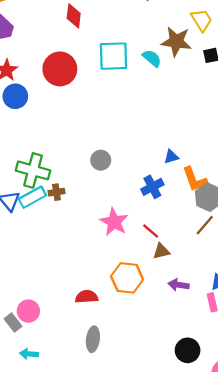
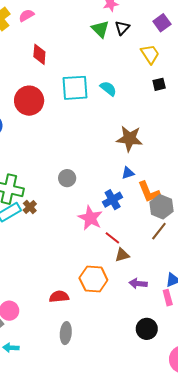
brown star: (176, 42) -> (129, 139), moved
brown cross: (56, 192) -> (30, 207), turned -32
pink star: (114, 222) -> (90, 218), moved
black circle: (188, 350) -> (147, 329), moved

